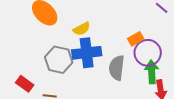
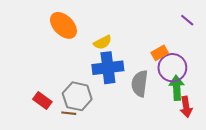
gray hexagon: (59, 60) -> (77, 96), moved

